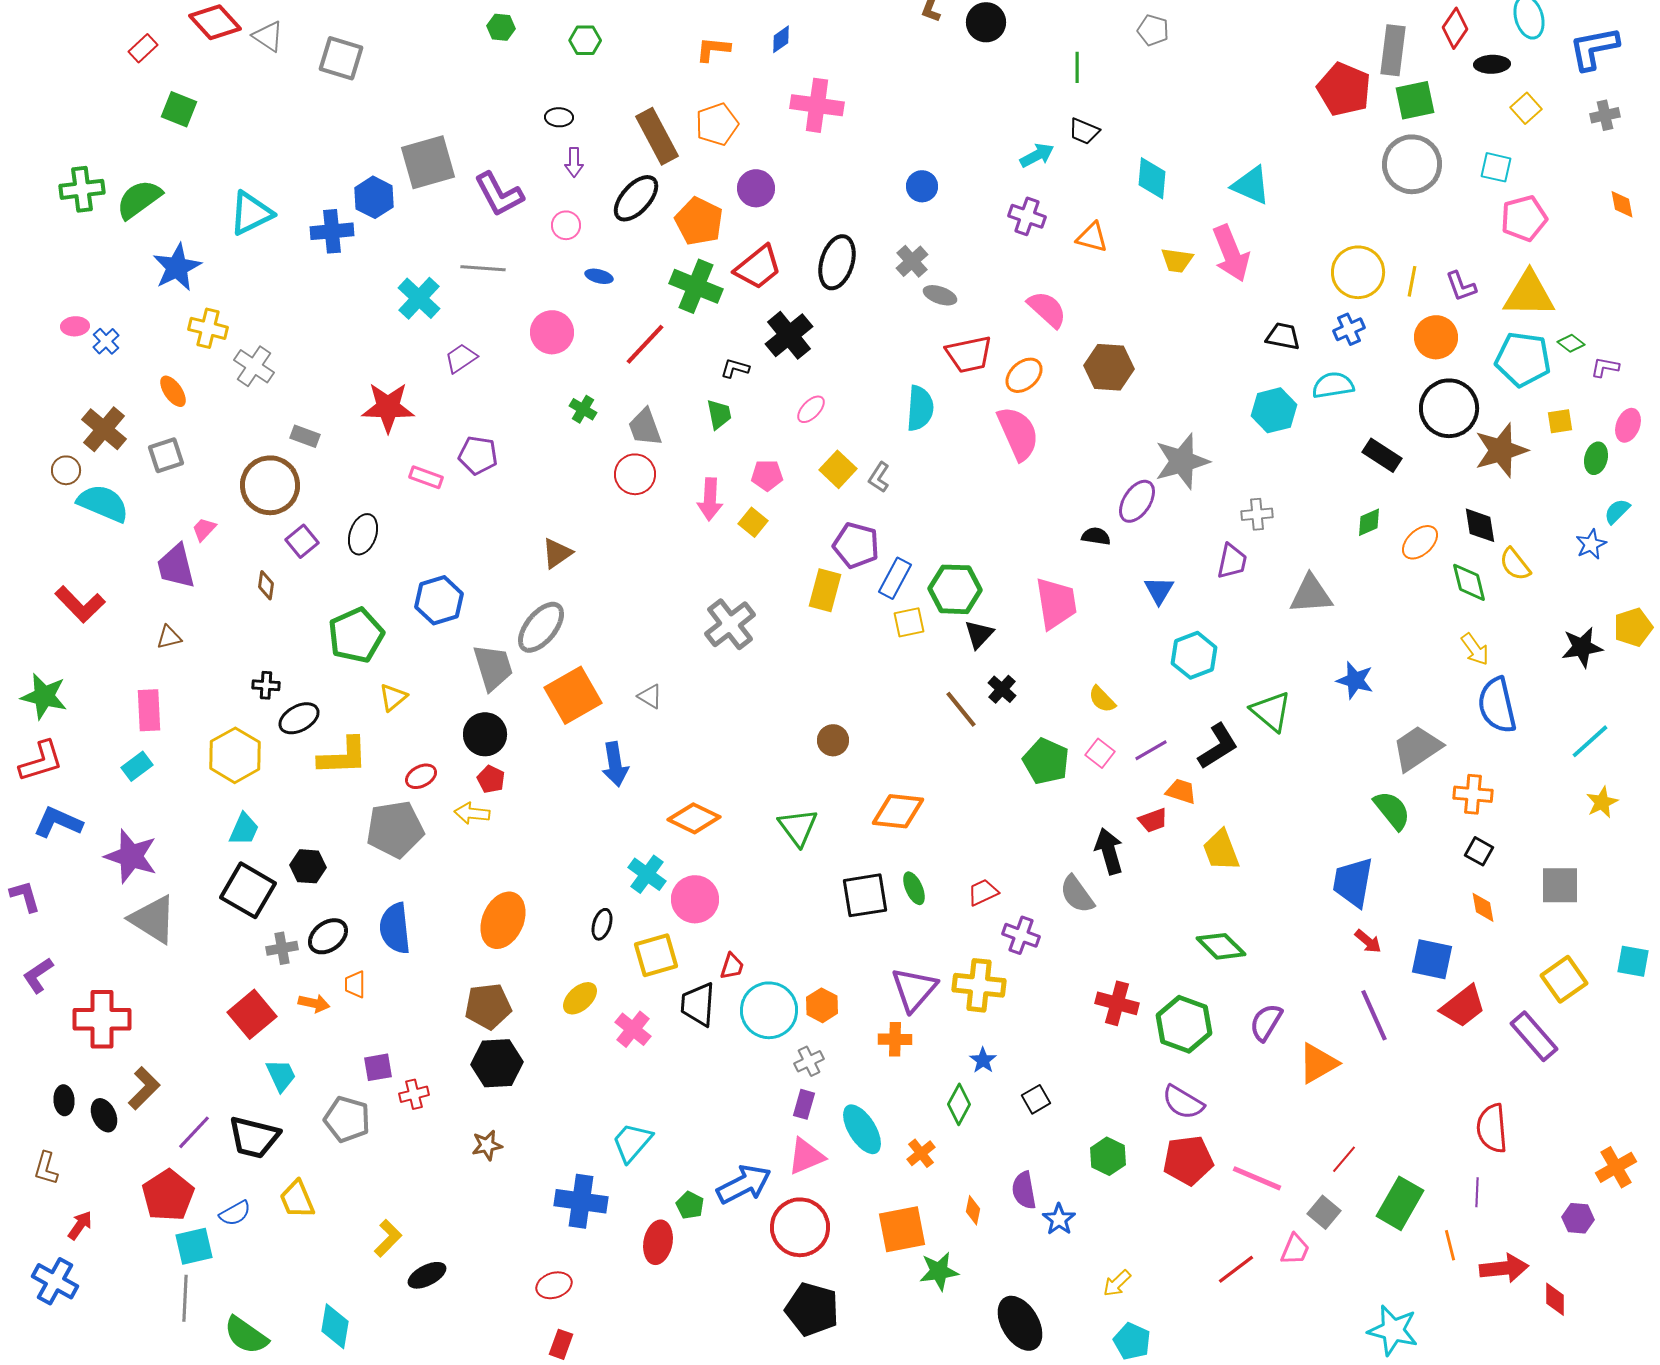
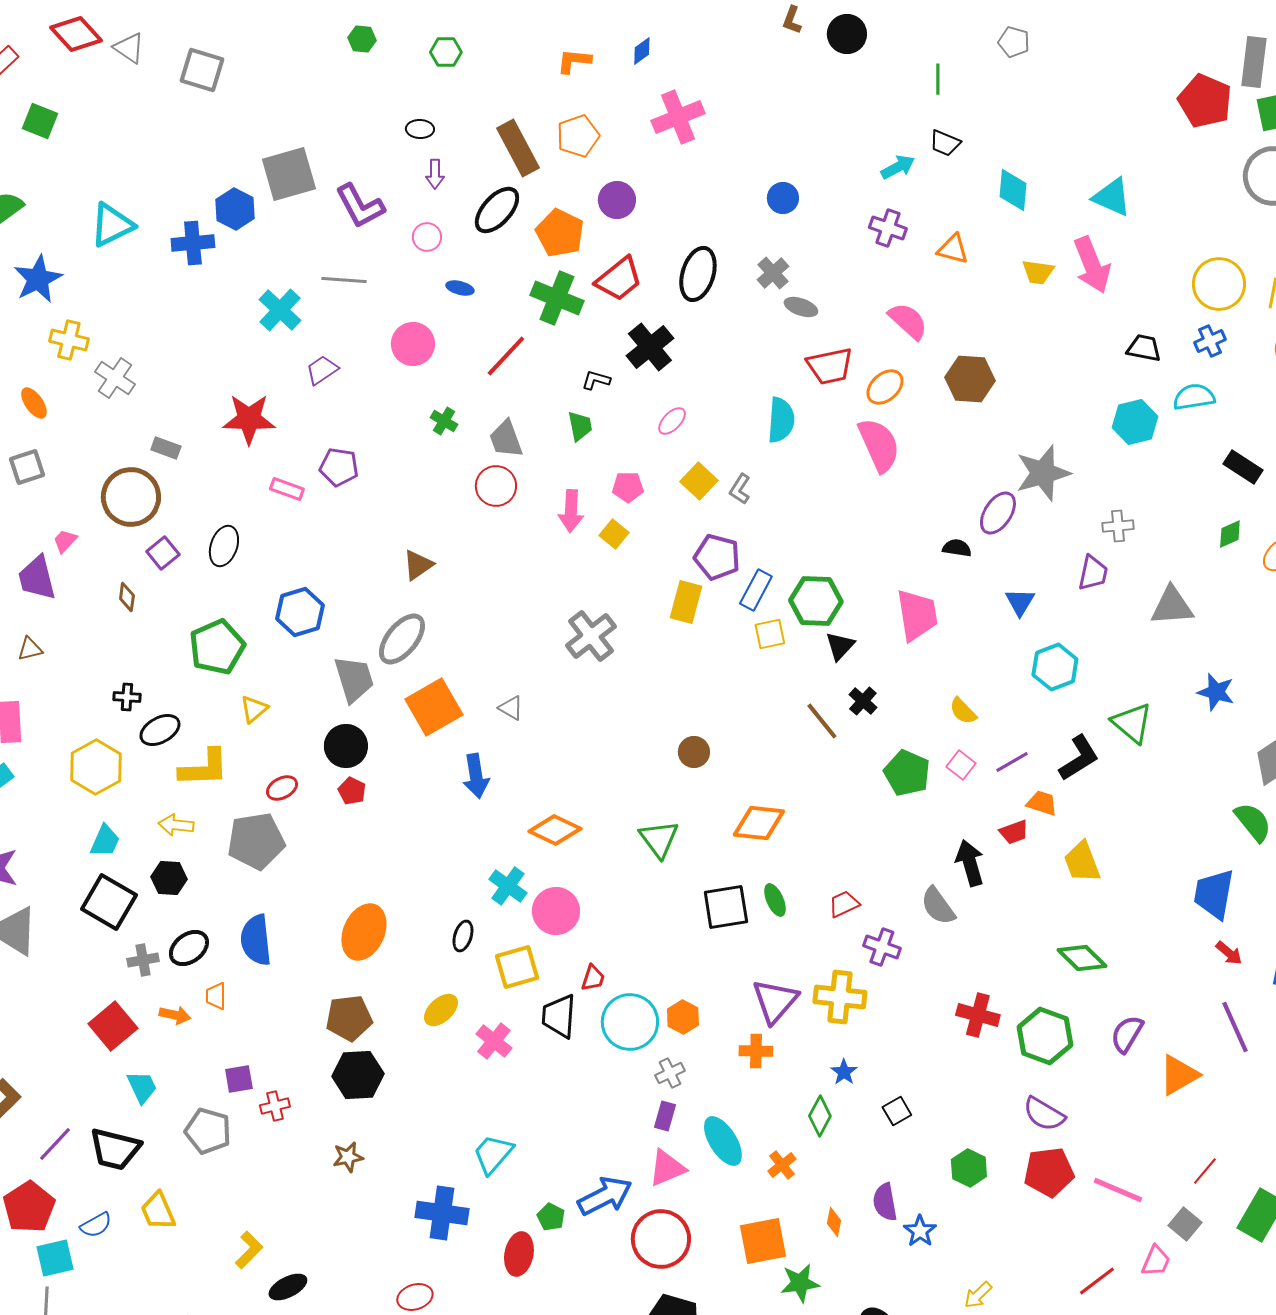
pink cross: (817, 105) -> (678, 117), turned -30
yellow arrow: (472, 813) -> (176, 825), moved

